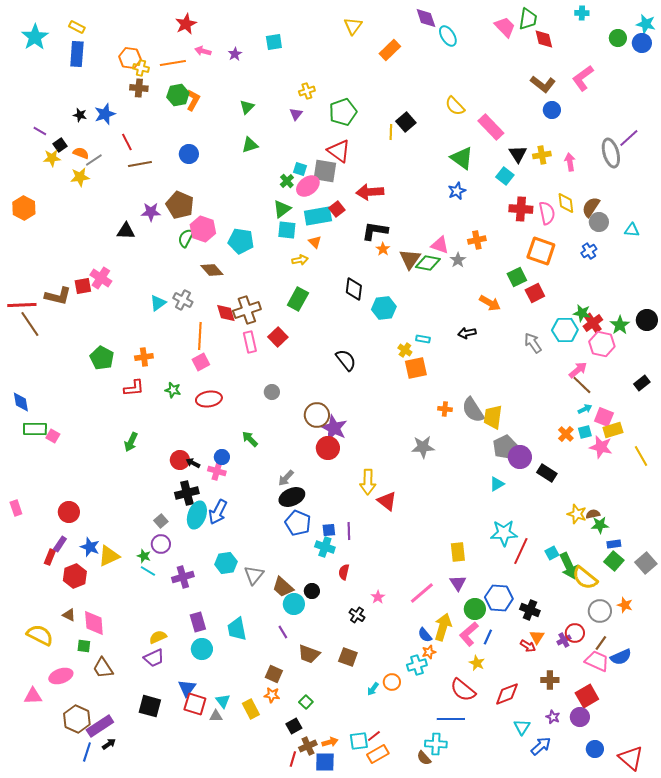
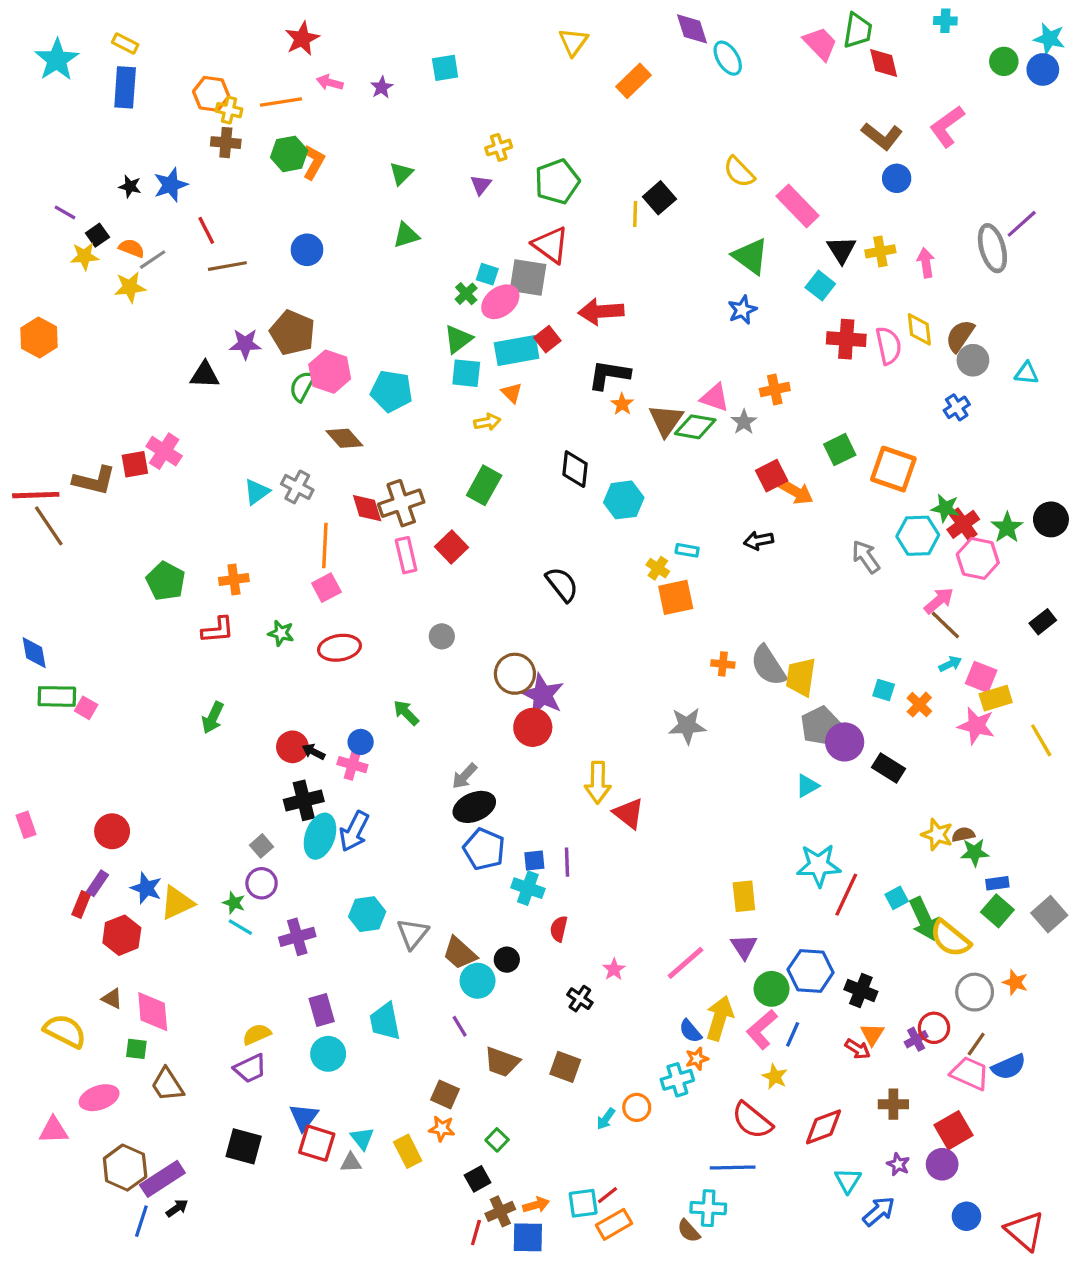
orange square: (541, 251) -> (893, 469), moved
red square: (535, 293) -> (772, 476), moved
cyan square: (585, 432) -> (884, 690), moved, turned 32

